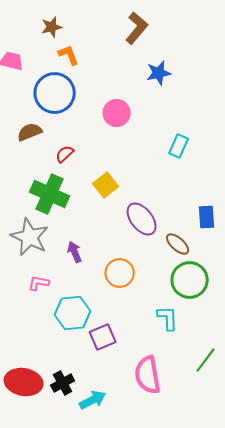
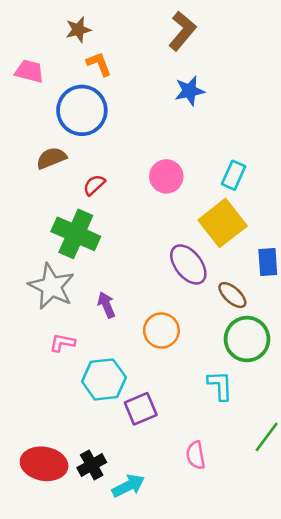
blue star: (159, 73) -> (190, 91), moved
pink circle: (117, 113) -> (166, 176), moved
yellow square: (106, 185) -> (223, 223), moved, size x1.5
pink semicircle: (148, 375) -> (196, 455), size x0.6

